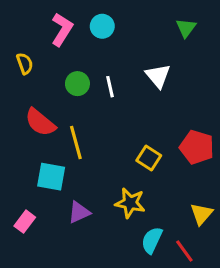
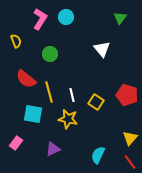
white line: (110, 87) -> (72, 95), moved
yellow star: (130, 203) -> (68, 119), moved
purple triangle: (79, 212) -> (53, 149), moved
red line: (184, 251) -> (130, 162), moved

